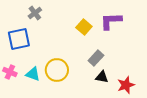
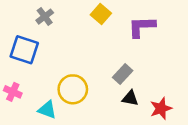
yellow square: (84, 27) -> (101, 14), moved
blue square: (19, 39) -> (24, 50), turned 30
cyan triangle: (33, 74) -> (47, 110), moved

